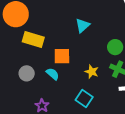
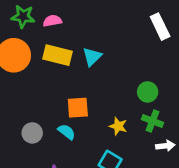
cyan triangle: (83, 25) -> (92, 57), moved
yellow rectangle: (33, 40) -> (57, 55), moved

